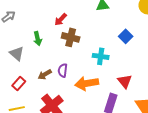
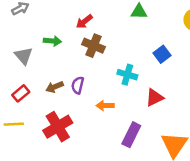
green arrow: (38, 38) -> (52, 41), turned -80
red triangle: (125, 81) -> (154, 97), moved, turned 35
orange arrow: (87, 83) -> (105, 106), size x0.6

